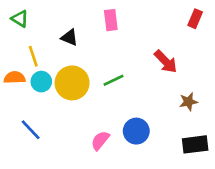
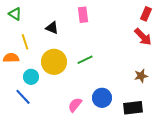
red arrow: (166, 62) -> (143, 37), moved
cyan circle: (41, 82) -> (31, 77), moved
black rectangle: (195, 144) -> (133, 108), moved

